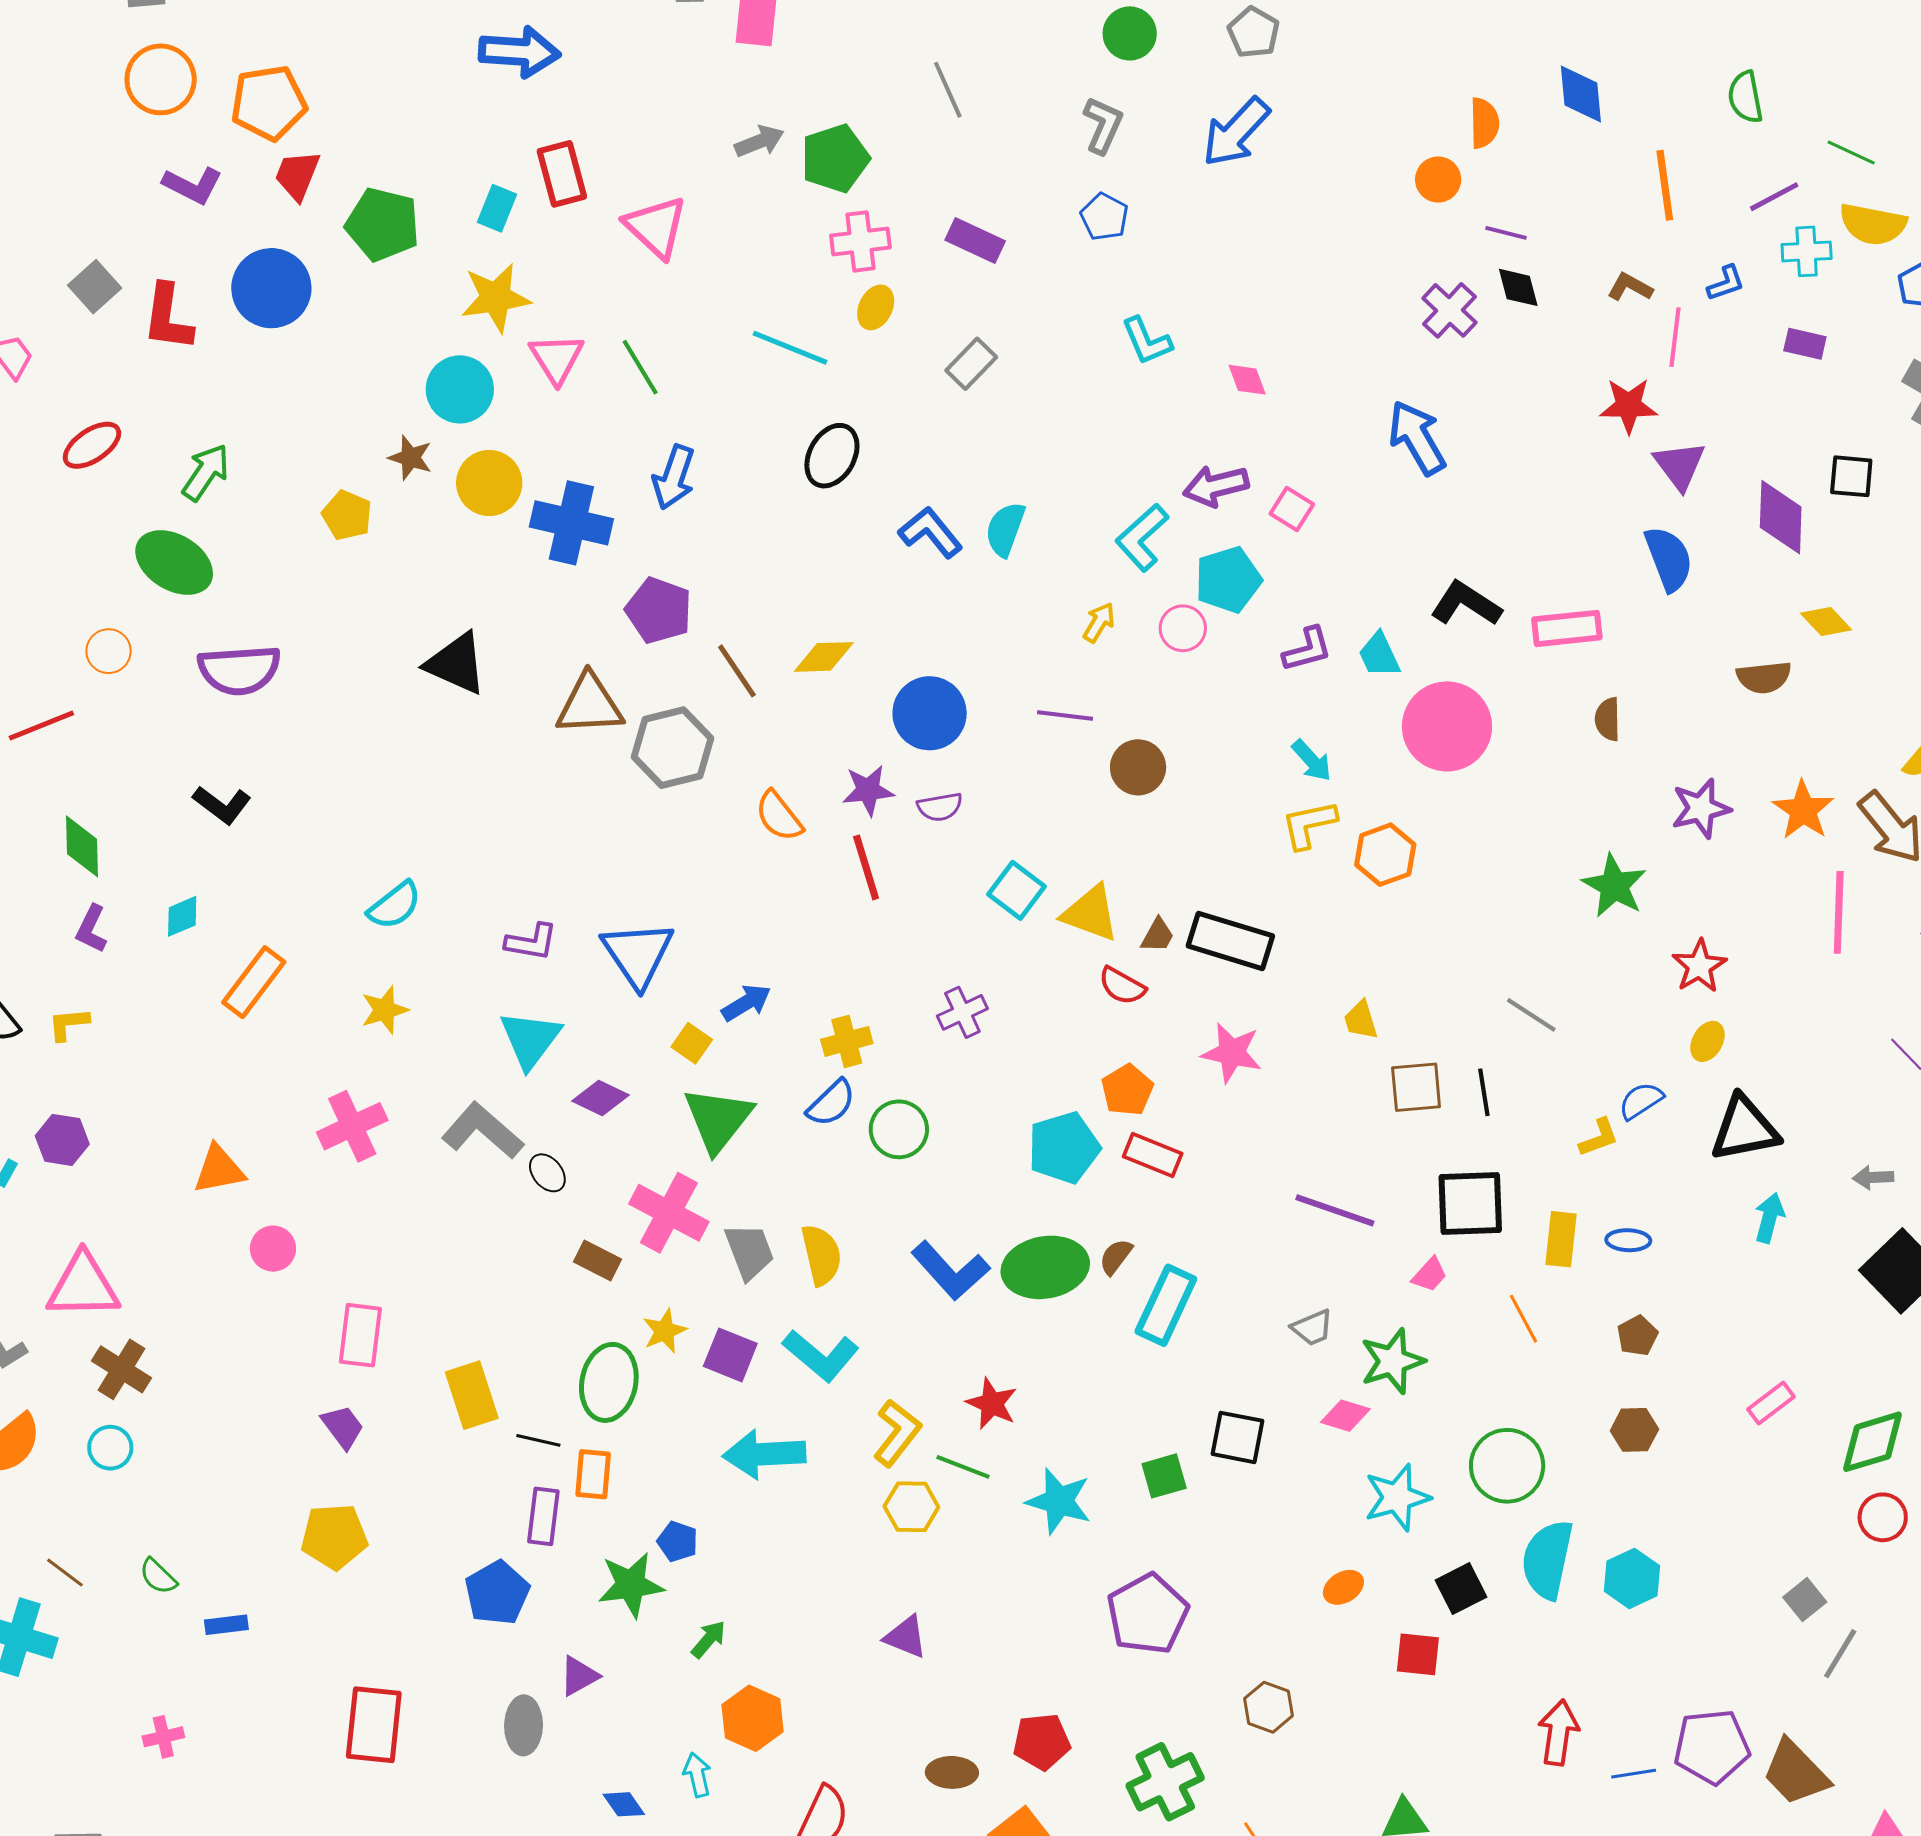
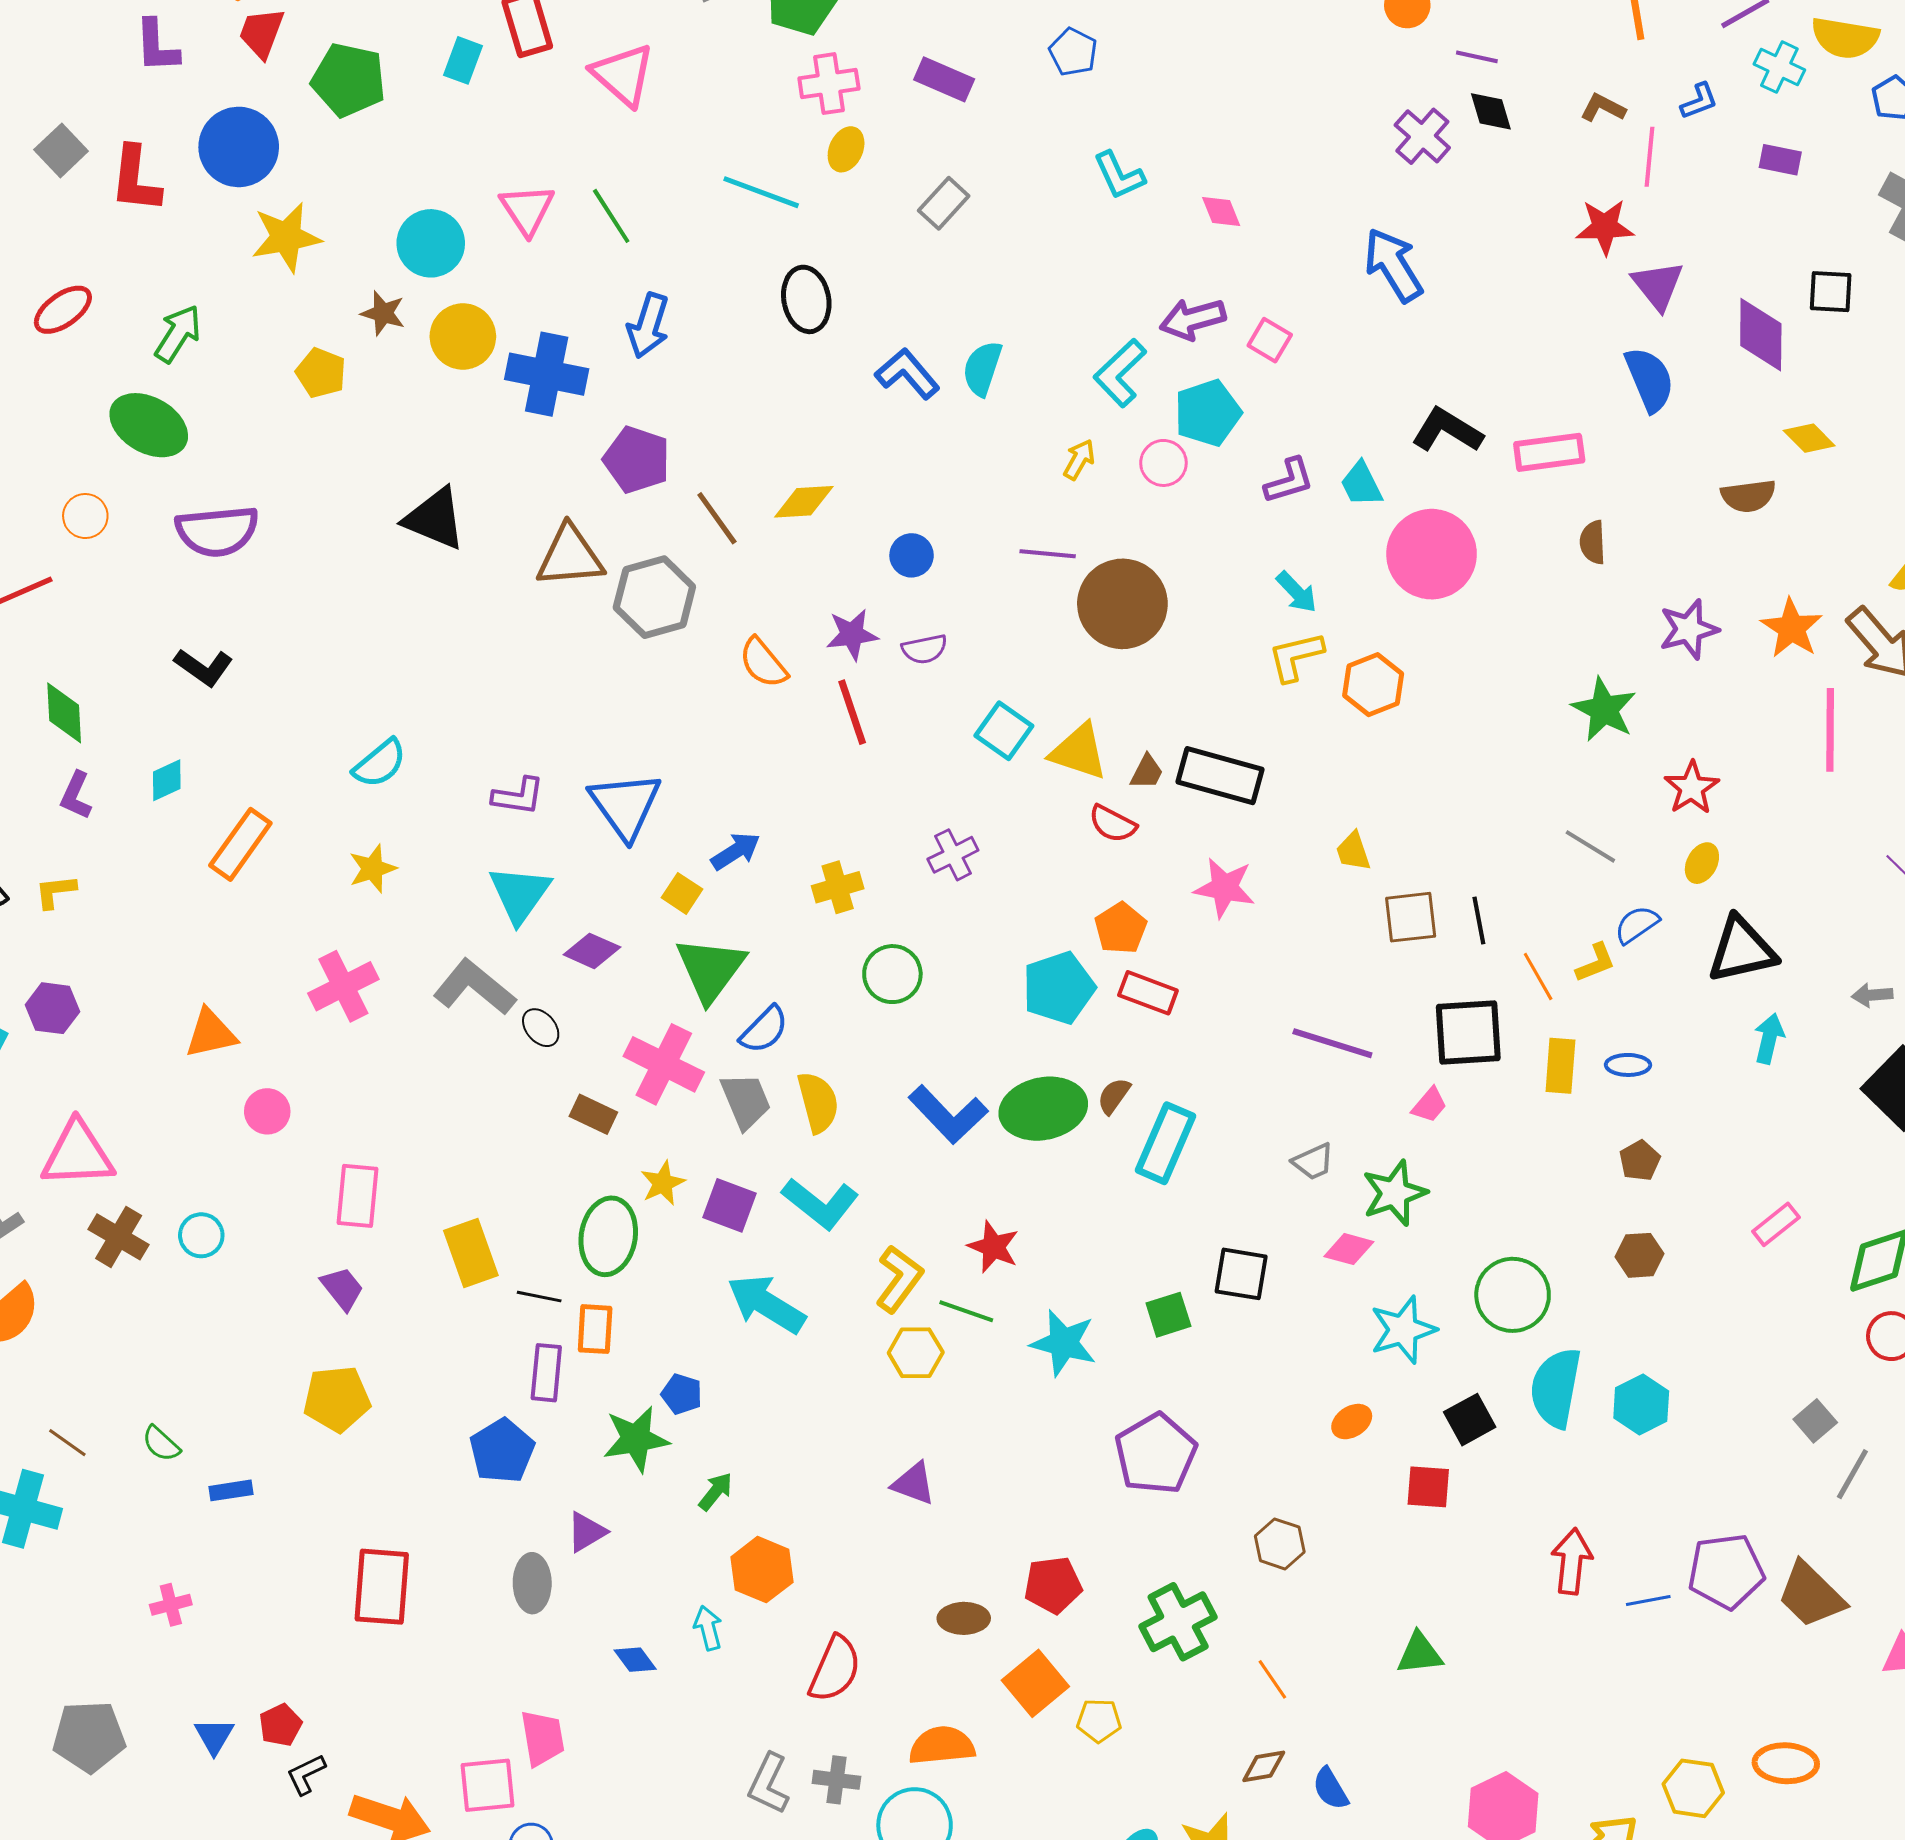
purple L-shape: (193, 185) -> (157, 46), turned 62
cyan cross: (1807, 251) -> (1779, 67), turned 30
yellow star: (496, 298) -> (286, 237), moved
black ellipse: (832, 456) -> (806, 299), turned -38
blue circle: (930, 713) -> (912, 555), size x0.6
brown circle: (1138, 767) -> (1122, 604), size x1.6
gray line: (1531, 1015) -> (1590, 846), moved
blue semicircle: (831, 1103) -> (764, 1030), moved
orange line: (1524, 1319) -> (1538, 976), moved
cyan circle: (110, 1448) -> (201, 1235), moved
cyan arrow: (764, 1454) -> (766, 1304), turned 36

